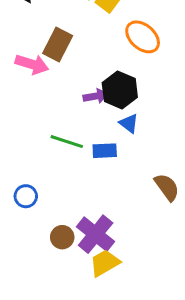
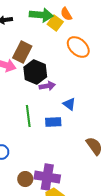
black hexagon: (120, 90) -> (35, 72), moved
green line: (67, 142) -> (28, 116), turned 65
purple cross: (96, 234) -> (47, 177), turned -30

